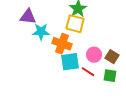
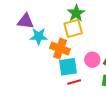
yellow square: (75, 24) -> (73, 28), turned -30
red line: (88, 72) -> (74, 82), moved, turned -48

